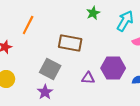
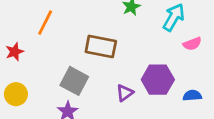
purple triangle: (88, 78) -> (125, 93), turned -40

